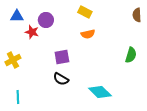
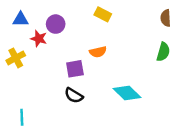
orange semicircle: (88, 34) -> (98, 52), moved
green semicircle: (131, 55) -> (163, 52), moved
yellow cross: (13, 60) -> (16, 58), moved
cyan diamond: (100, 92) -> (127, 93), moved

